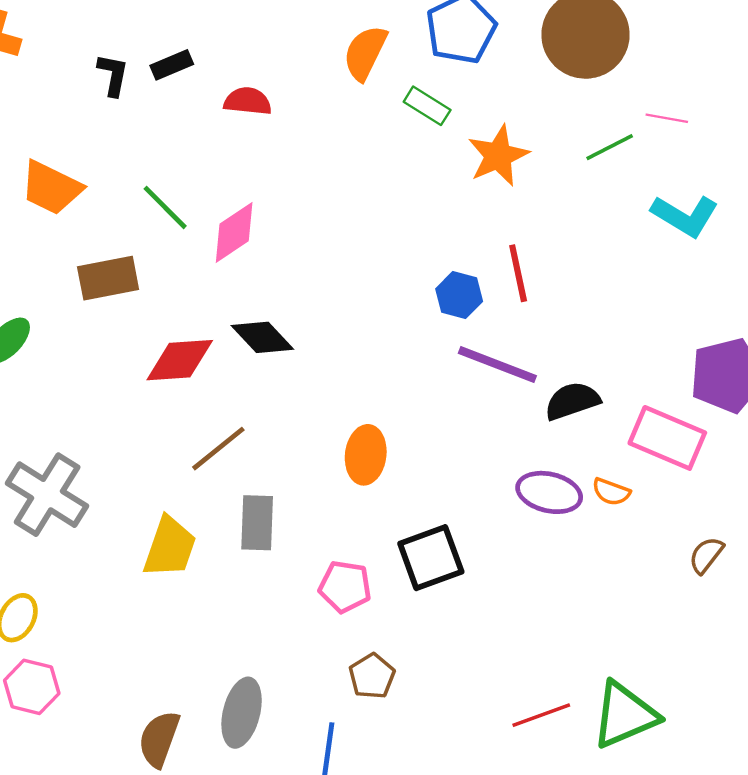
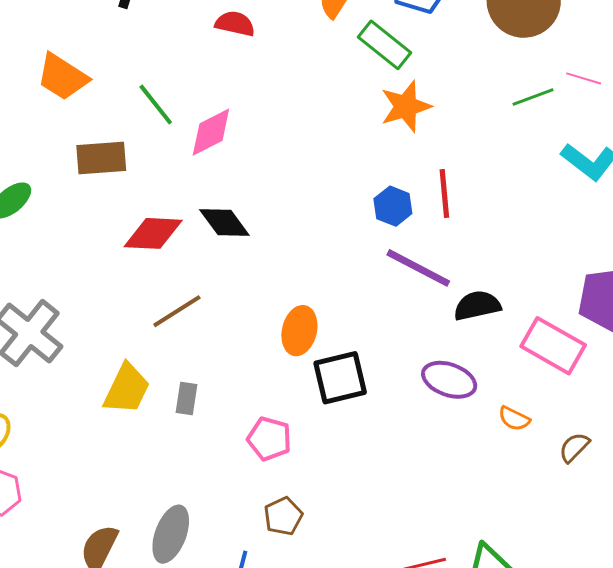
green rectangle: (427, 106) -> (384, 45), size x1.4
orange star: (498, 156) -> (406, 106), moved
orange semicircle: (611, 492) -> (514, 419), moved
gray rectangle: (257, 523) -> (186, 398), moved, size x0.7
black square: (431, 558) -> (340, 378), moved

